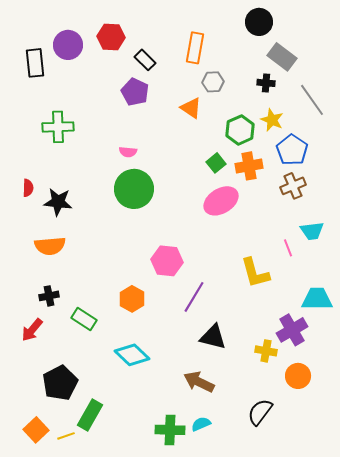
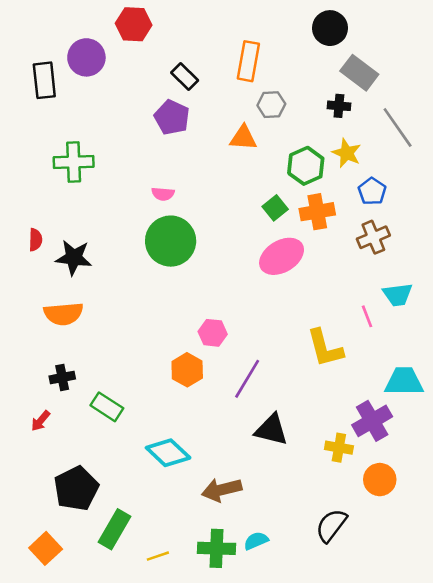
red hexagon: (111, 37) -> (134, 24), moved
orange triangle: (191, 108) -> (243, 138), turned -30
blue pentagon: (292, 150) -> (372, 191), size x0.7
pink hexagon: (167, 261) -> (213, 333), size x0.7
orange hexagon: (132, 299) -> (187, 370), moved
red arrow: (32, 330) -> (41, 421), size x0.7
brown arrow: (199, 382) -> (222, 490), moved, turned -40
yellow line: (66, 436) -> (158, 556), moved

